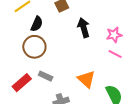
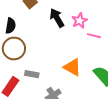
pink star: (114, 35) -> (80, 21), moved

